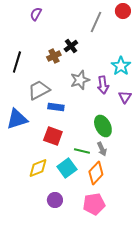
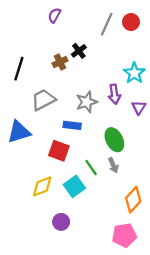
red circle: (123, 11) -> (131, 22), moved
purple semicircle: (36, 14) -> (54, 15), moved
gray star: (80, 80) -> (87, 102), moved
blue rectangle: (56, 107) -> (72, 125), moved
green line: (82, 151) -> (91, 167), turned 42
orange diamond: (96, 173) -> (133, 200), moved
pink pentagon: (94, 204) -> (124, 235), moved

